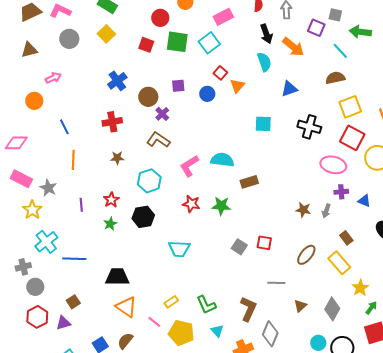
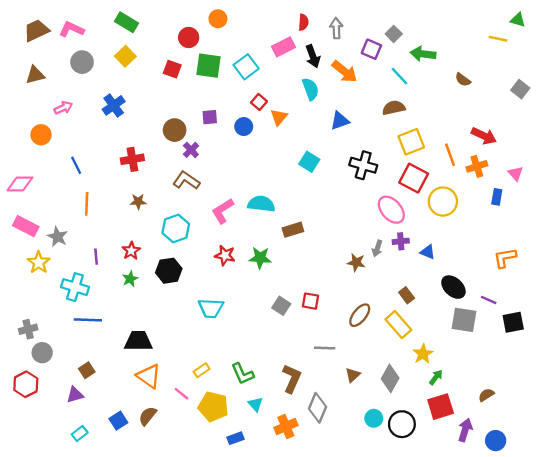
gray square: (335, 15) -> (394, 34), turned 32
pink rectangle: (223, 17) -> (284, 47), moved
blue cross: (117, 81) -> (114, 105), moved
cyan square: (263, 124) -> (309, 162), turned 30
pink ellipse: (333, 165) -> (391, 210), turned 35
gray arrow: (326, 211) -> (377, 248), moved
cyan cross: (46, 242) -> (75, 287), moved, turned -35
red hexagon: (37, 317) -> (26, 384), moved

